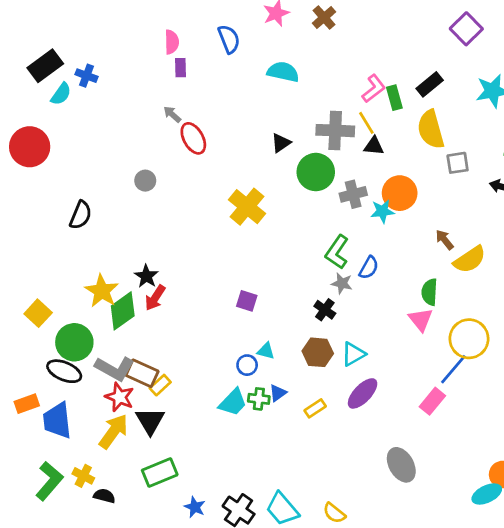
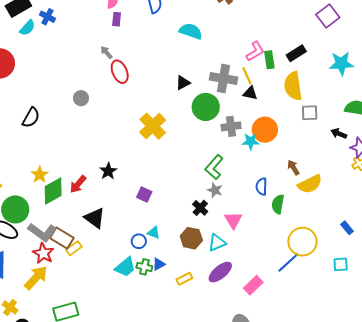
blue semicircle: (369, 268) -> (261, 187), moved, turned 144
black star: (146, 276) -> (108, 171), moved
yellow star: (102, 291) -> (40, 175), size x0.7
pink triangle: (421, 320) -> (233, 220), moved
pink rectangle: (432, 401) -> (253, 285), moved
black triangle: (150, 421) -> (95, 218), moved, turned -30

